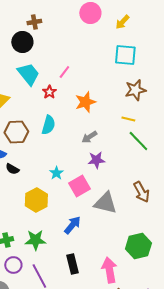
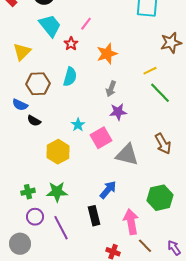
brown star: (135, 90) -> (171, 43), moved
yellow line: (128, 119) -> (150, 71), turned -40
gray arrow: (89, 137) -> (111, 89), turned -35
blue arrow: (72, 225) -> (108, 190), moved

